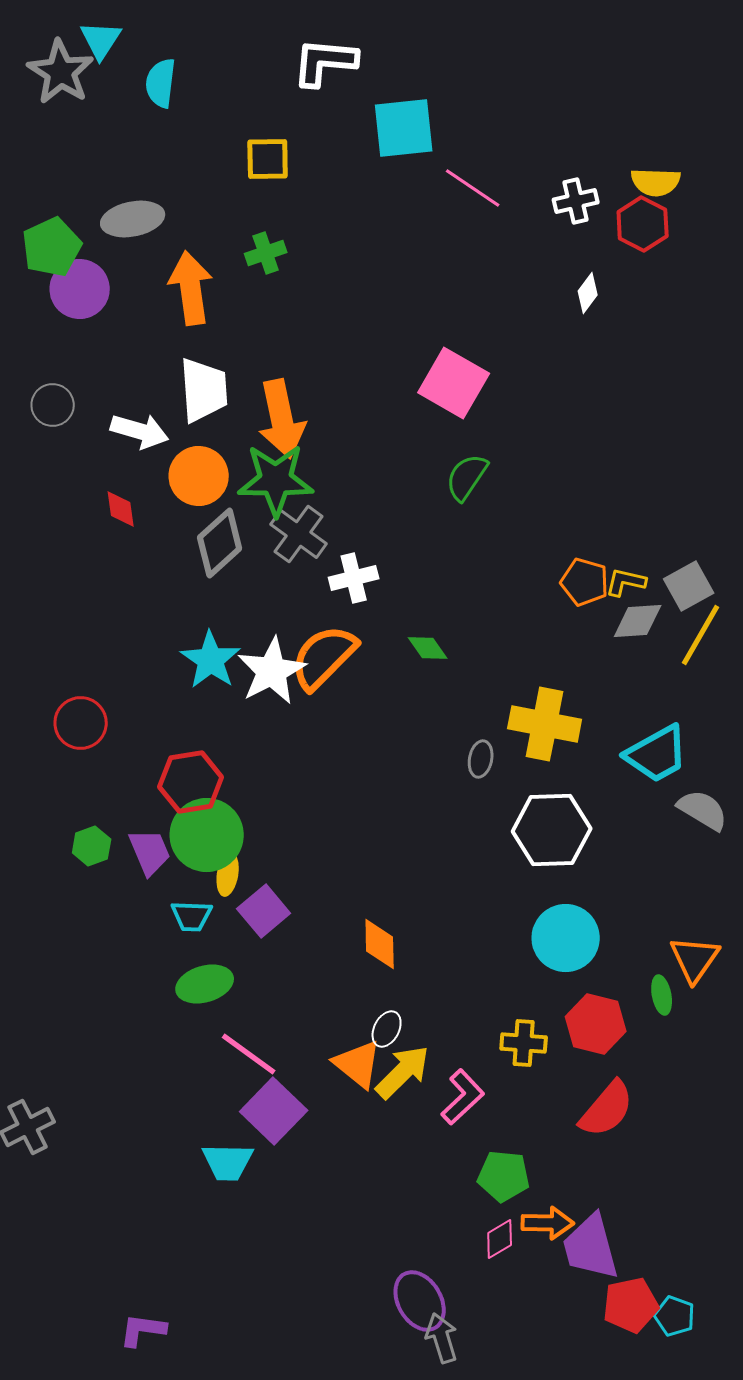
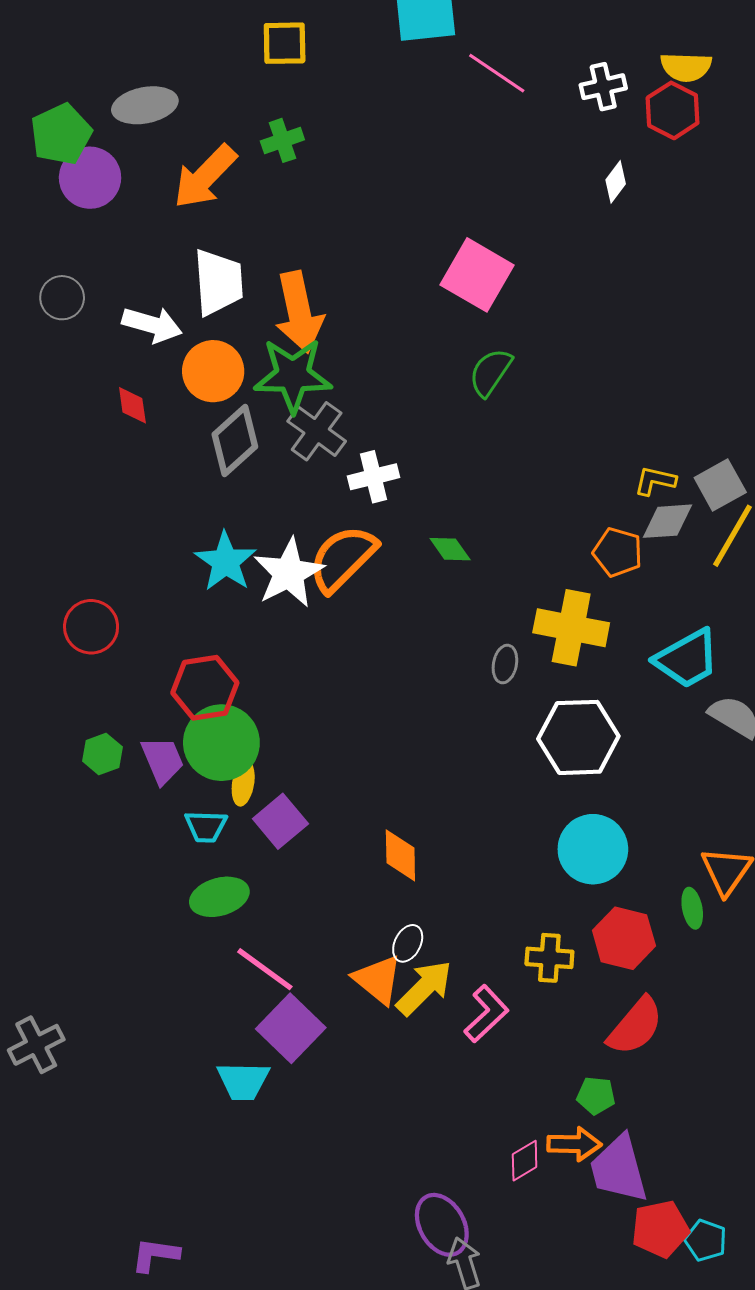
orange arrow: (191, 288) -> (205, 177), turned -128
orange pentagon: (585, 582) -> (618, 552), moved
green pentagon: (504, 1176) -> (596, 1095), moved, size x0.7

